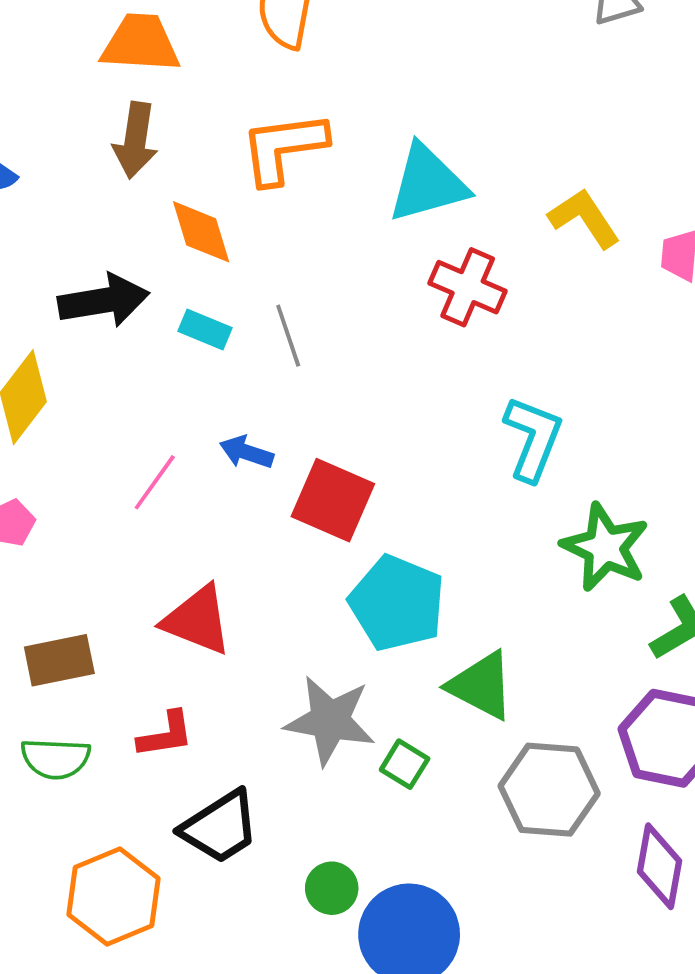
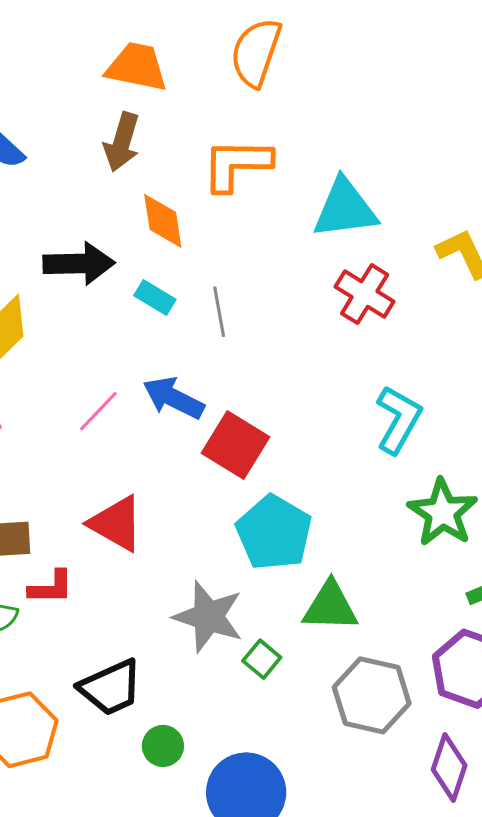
blue arrow: (246, 452) -> (173, 398), size x1.5
green triangle: (481, 686) -> (330, 606), turned -34
red L-shape: (166, 735) -> (51, 587), moved
green circle: (332, 888) -> (163, 746), moved

